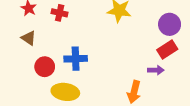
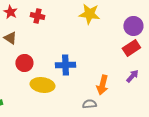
blue cross: (76, 59) -> (65, 65), moved
purple arrow: (156, 70) -> (132, 76), moved, turned -48

